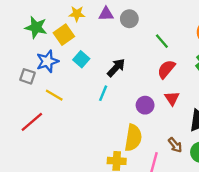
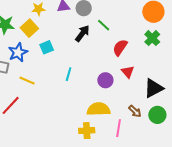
green line: (162, 41) -> (104, 25), moved
cyan square: (81, 59) -> (47, 47), turned 32
black arrow: (116, 68) -> (82, 33), moved
yellow semicircle: (133, 138) -> (98, 109), turned -95

